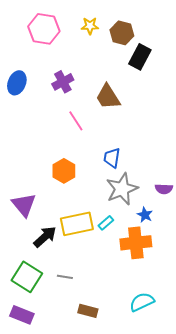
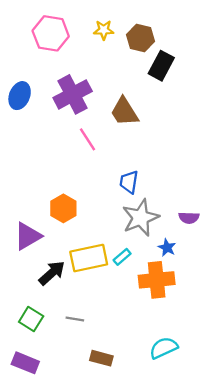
purple cross: (63, 82) -> (73, 94), size x1.5
orange hexagon: (64, 171) -> (63, 208), moved
purple triangle: (24, 205) -> (28, 236), turned 40
green square: (27, 277) -> (31, 319), size x0.7

